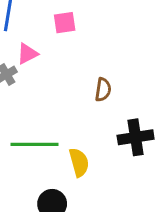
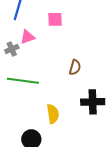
green line: (35, 144) -> (23, 81), moved

